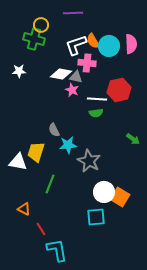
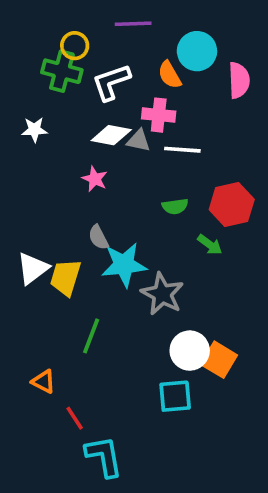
white L-shape: (76, 45) -> (111, 82), moved
cyan circle: (109, 46) -> (197, 51), moved
pink star: (72, 90) -> (95, 179), moved
red hexagon: (119, 90) -> (232, 204), moved
white line: (97, 99) -> (182, 150), moved
green arrow: (133, 139) -> (210, 245), moved
cyan star: (68, 145) -> (124, 265), size x1.4
white triangle: (18, 162) -> (33, 268), moved, turned -48

